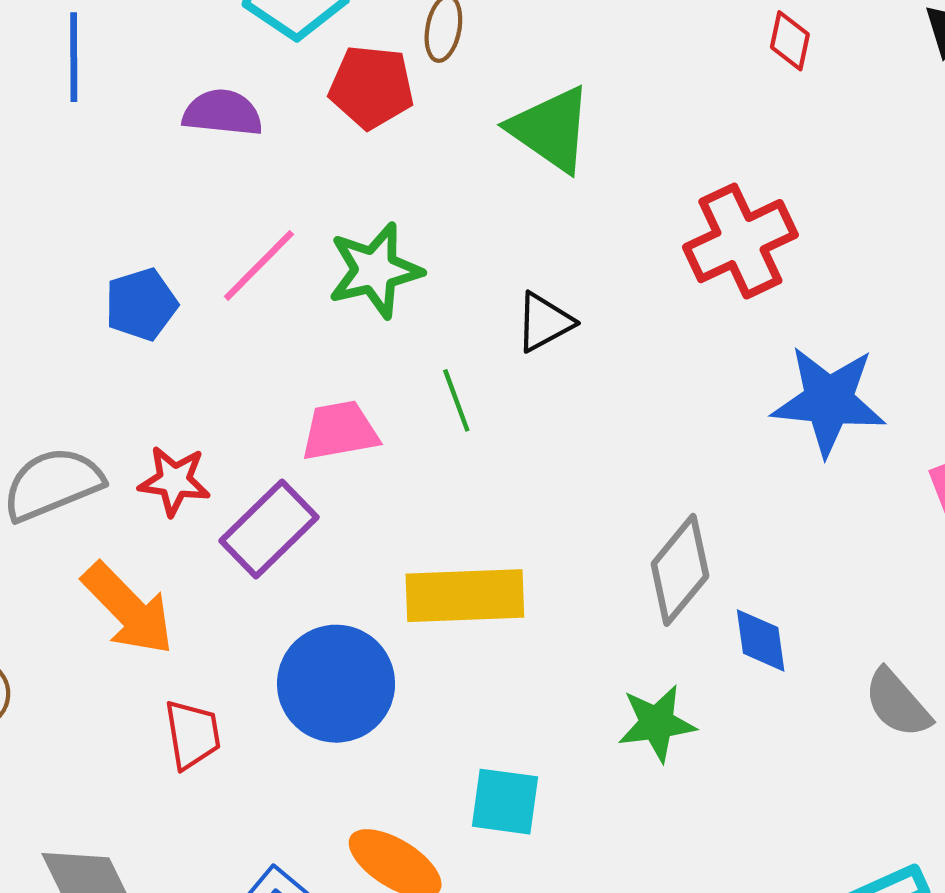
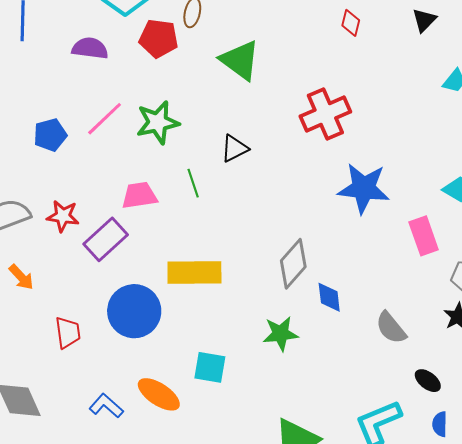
orange arrow: (128, 609) -> (21, 277), moved, size x0.6

